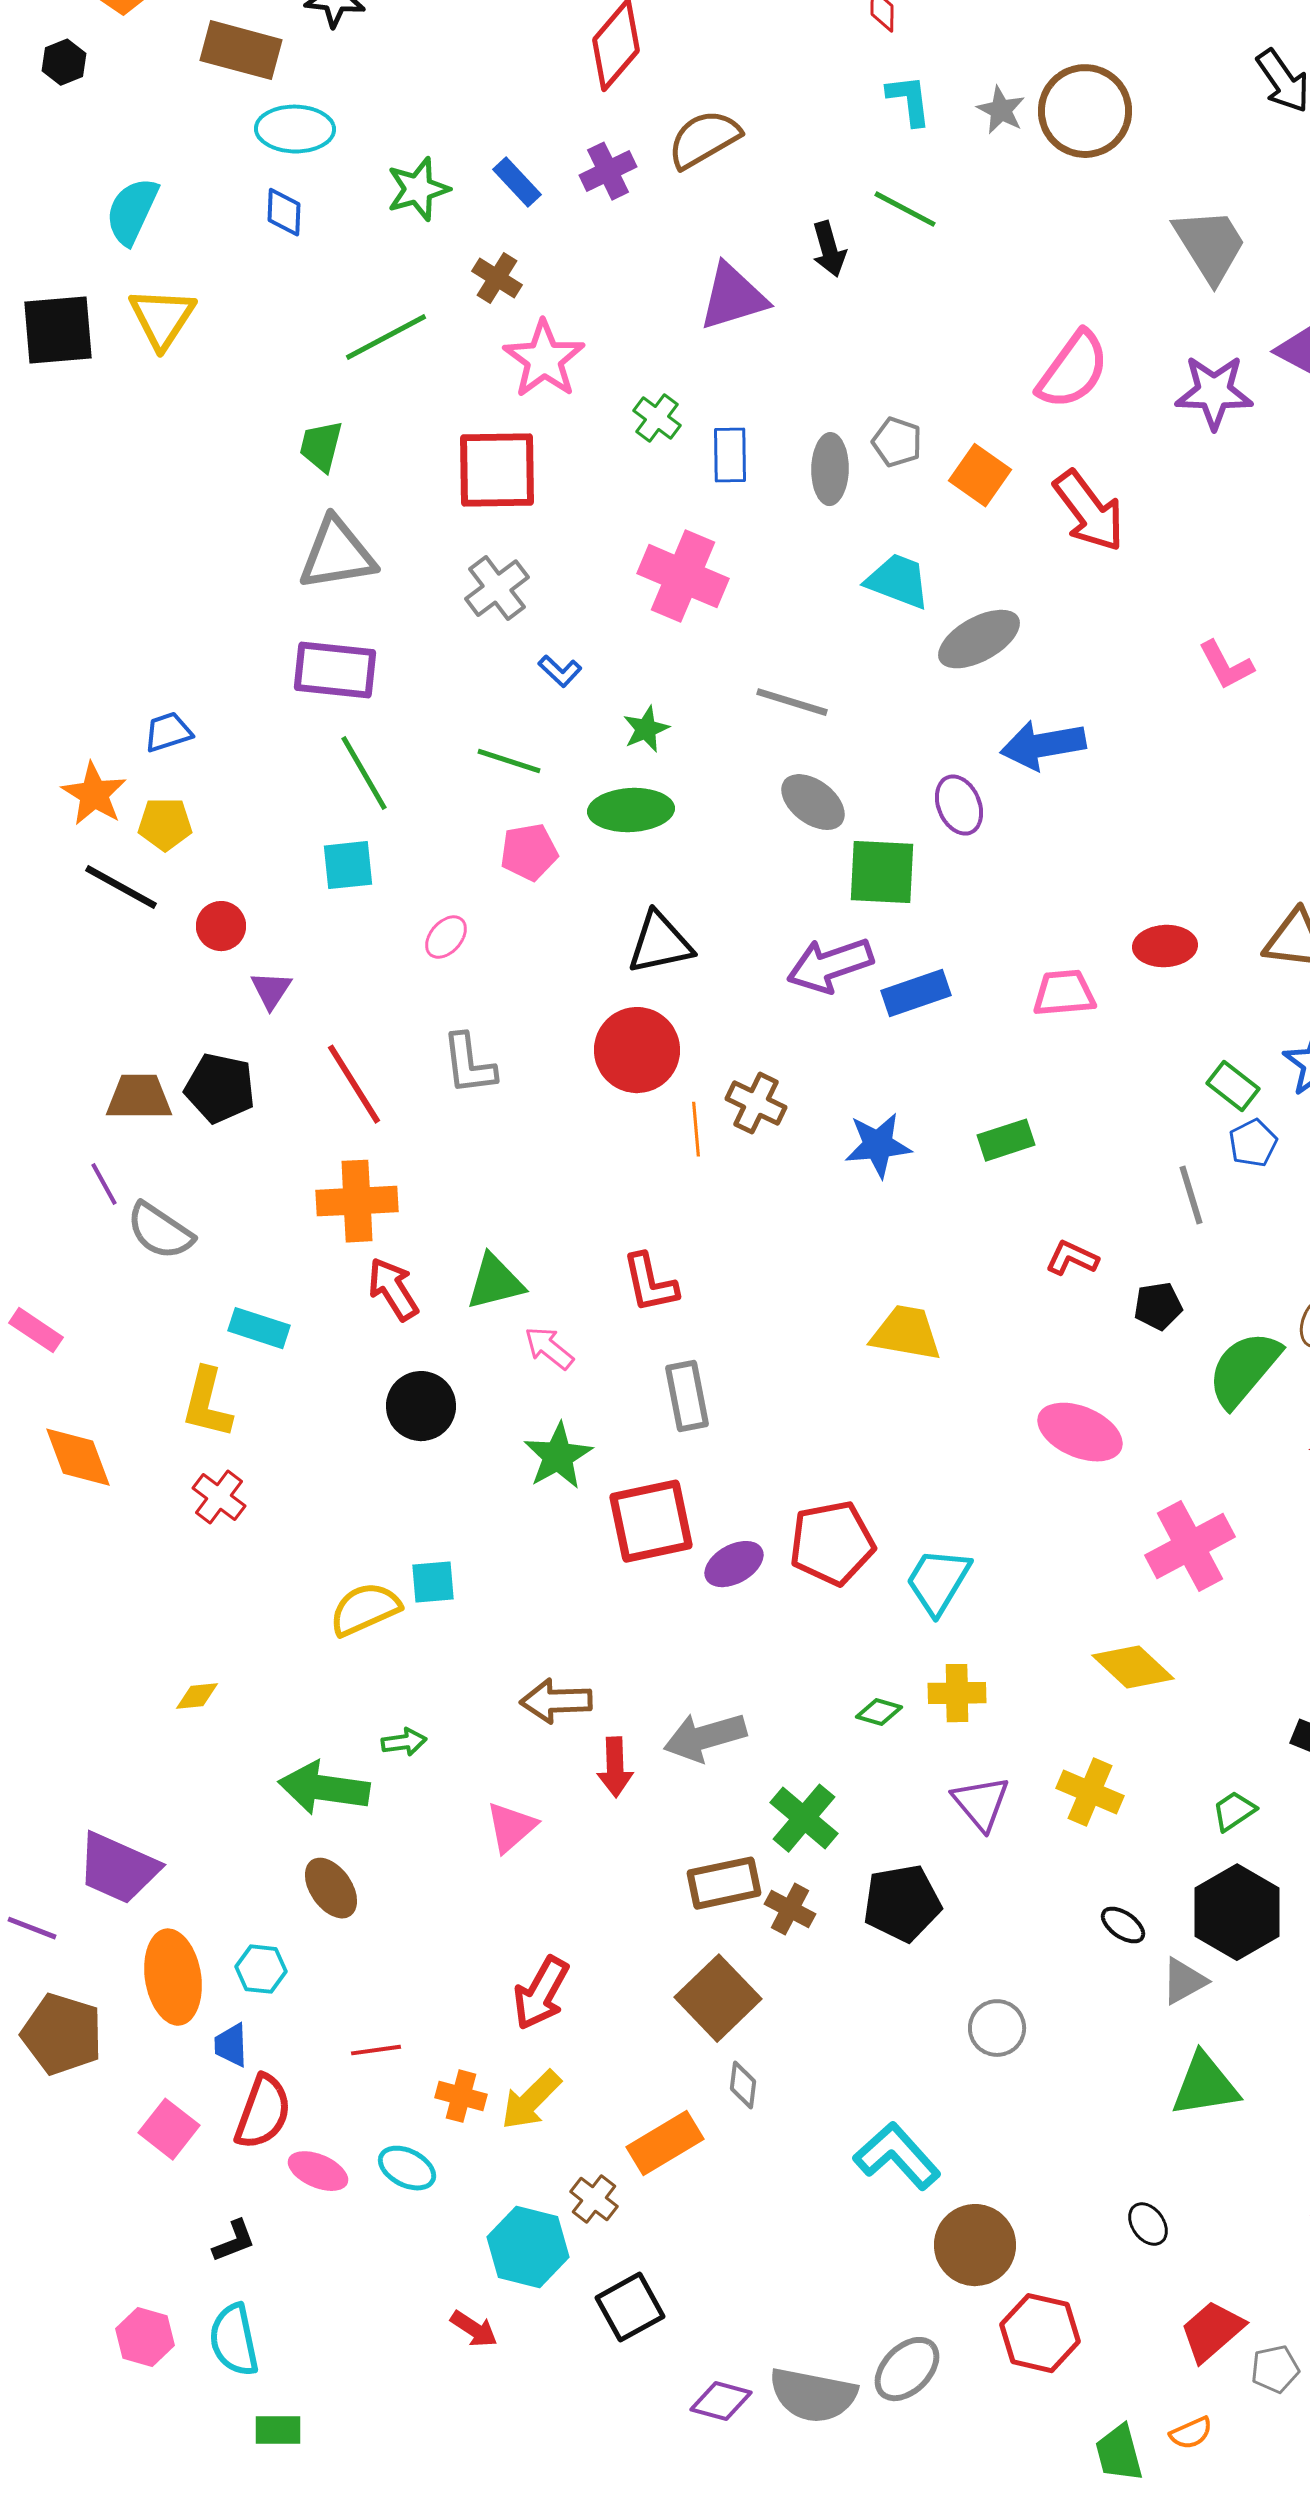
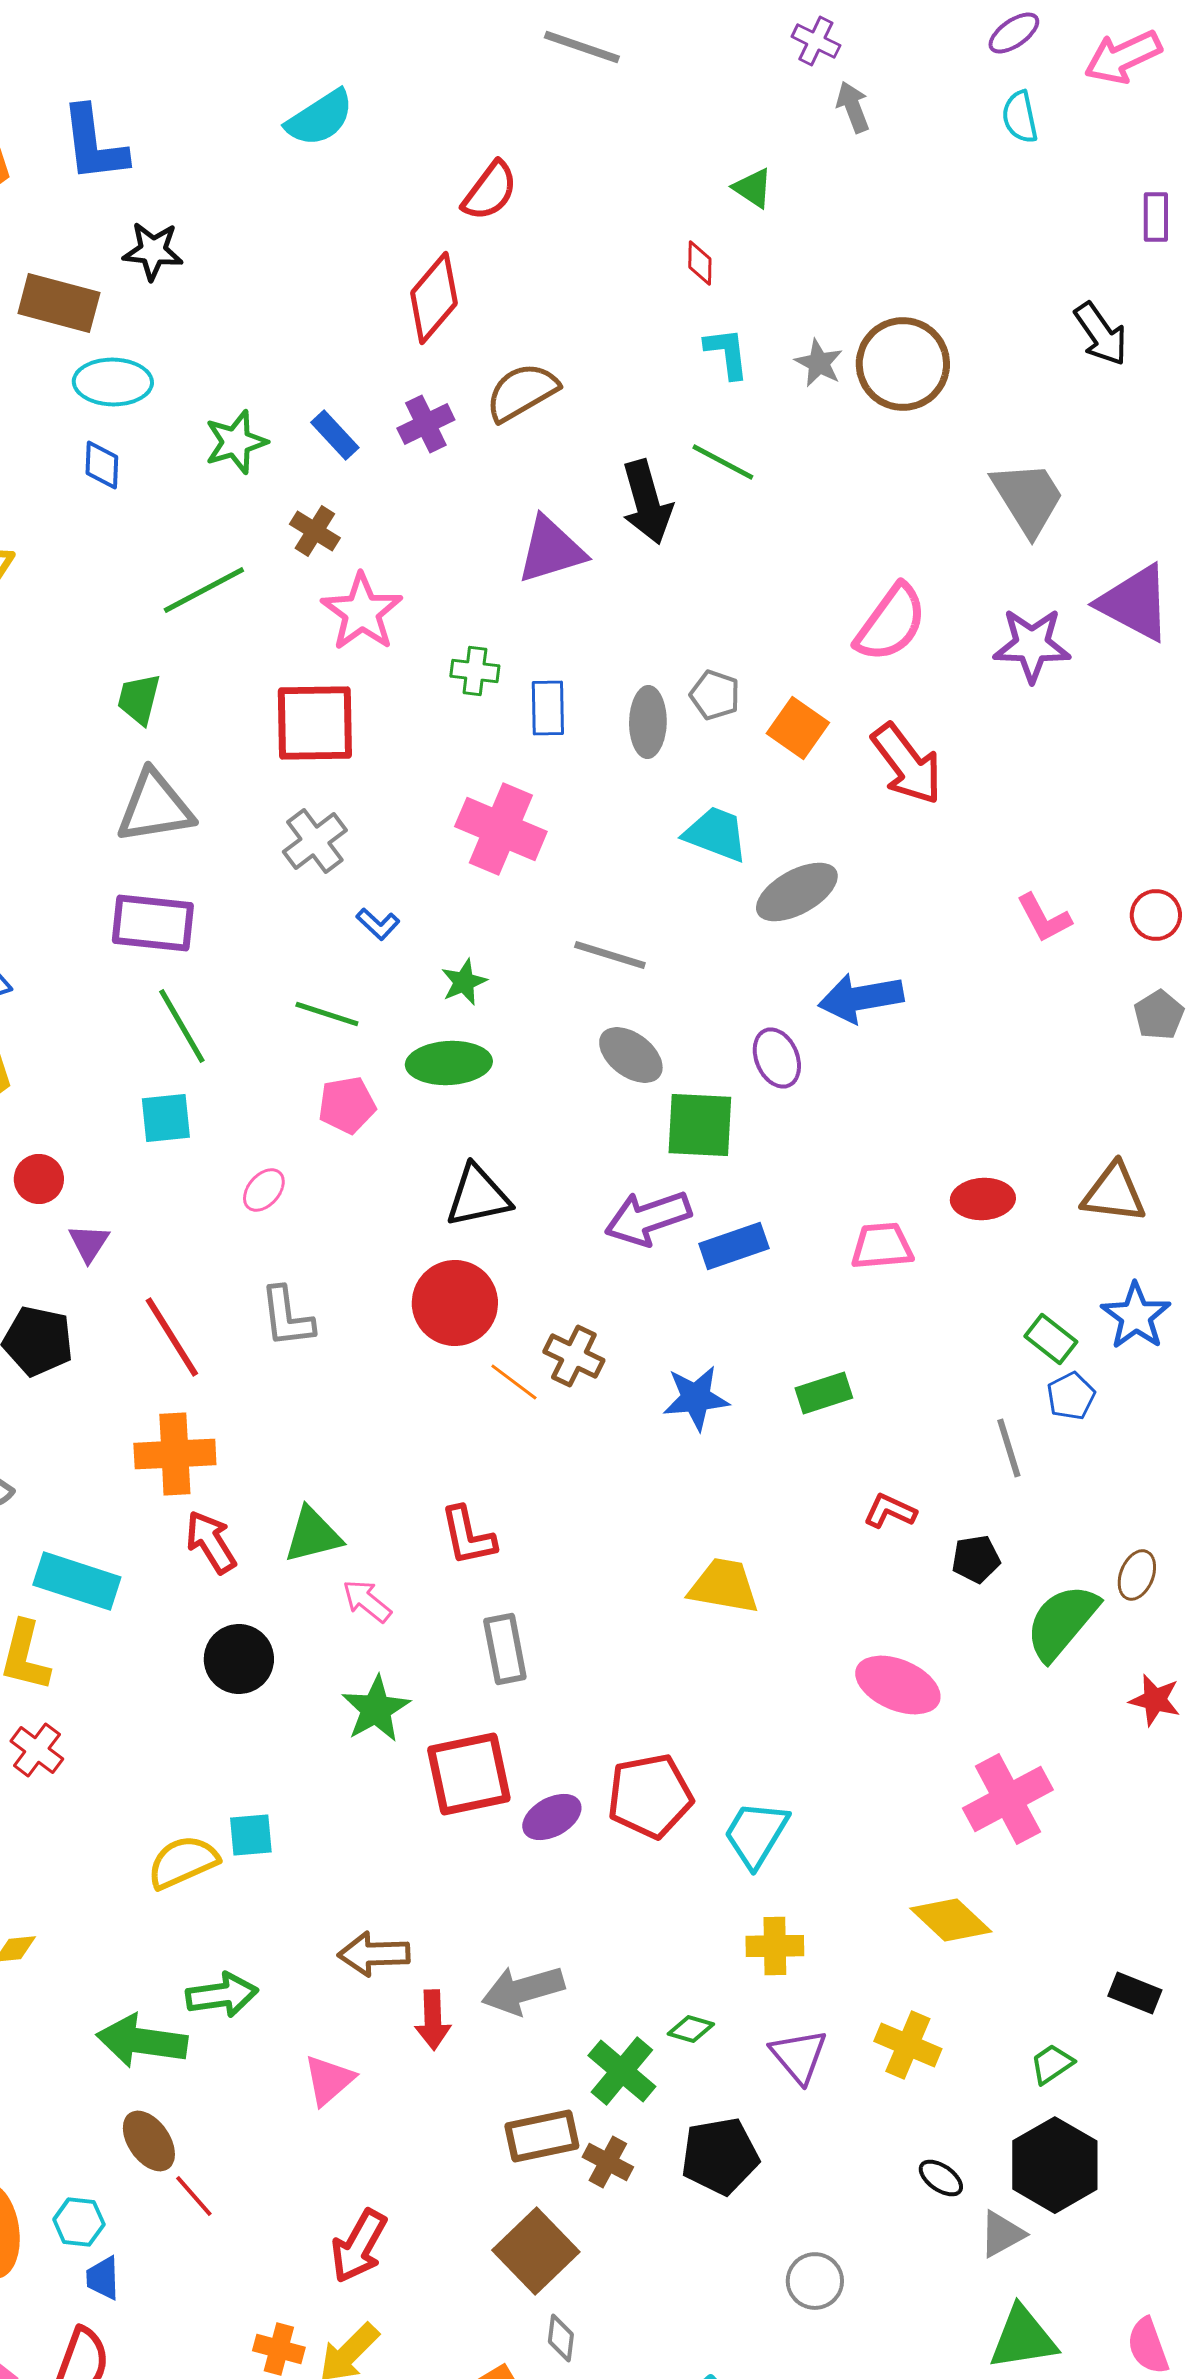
black arrow: (829, 249) -> (647, 502), size x1.5
green cross: (657, 418) -> (475, 671), turned -30
orange line: (696, 1129) -> (514, 1382), turned -48
cyan rectangle: (259, 1328) -> (77, 1581), size x1.4
green diamond: (879, 1712) -> (691, 2029), moved
green arrow: (404, 1742) -> (222, 1995), size x1.6
blue trapezoid: (231, 2045) -> (103, 2278), moved
red line: (376, 2050) -> (194, 2196), moved, turned 57

